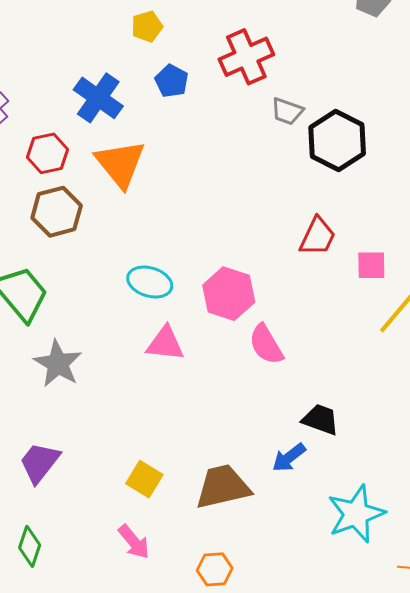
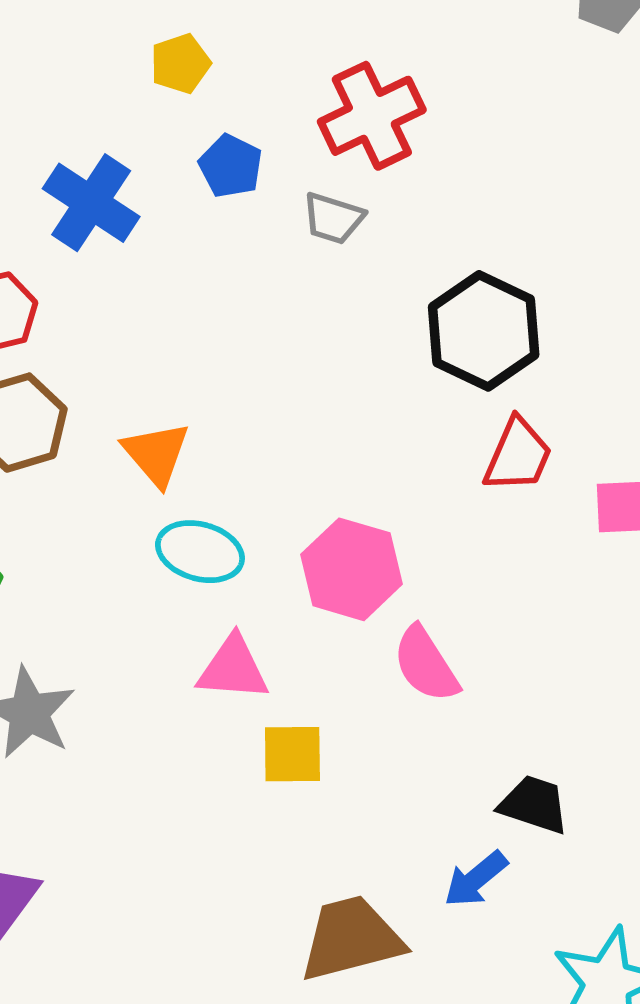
gray trapezoid: (287, 111) -> (333, 218), moved
black hexagon: (337, 140) -> (484, 331), moved
orange triangle: (120, 164) -> (156, 454), moved, size x0.7
yellow square: (144, 479) -> (292, 754), moved, turned -30

